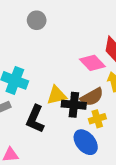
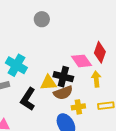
brown semicircle: (92, 97) -> (63, 93), moved
black cross: (74, 105) -> (63, 77), moved

